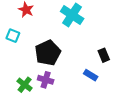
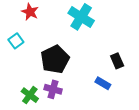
cyan square: (13, 36) -> (16, 41), turned 32

